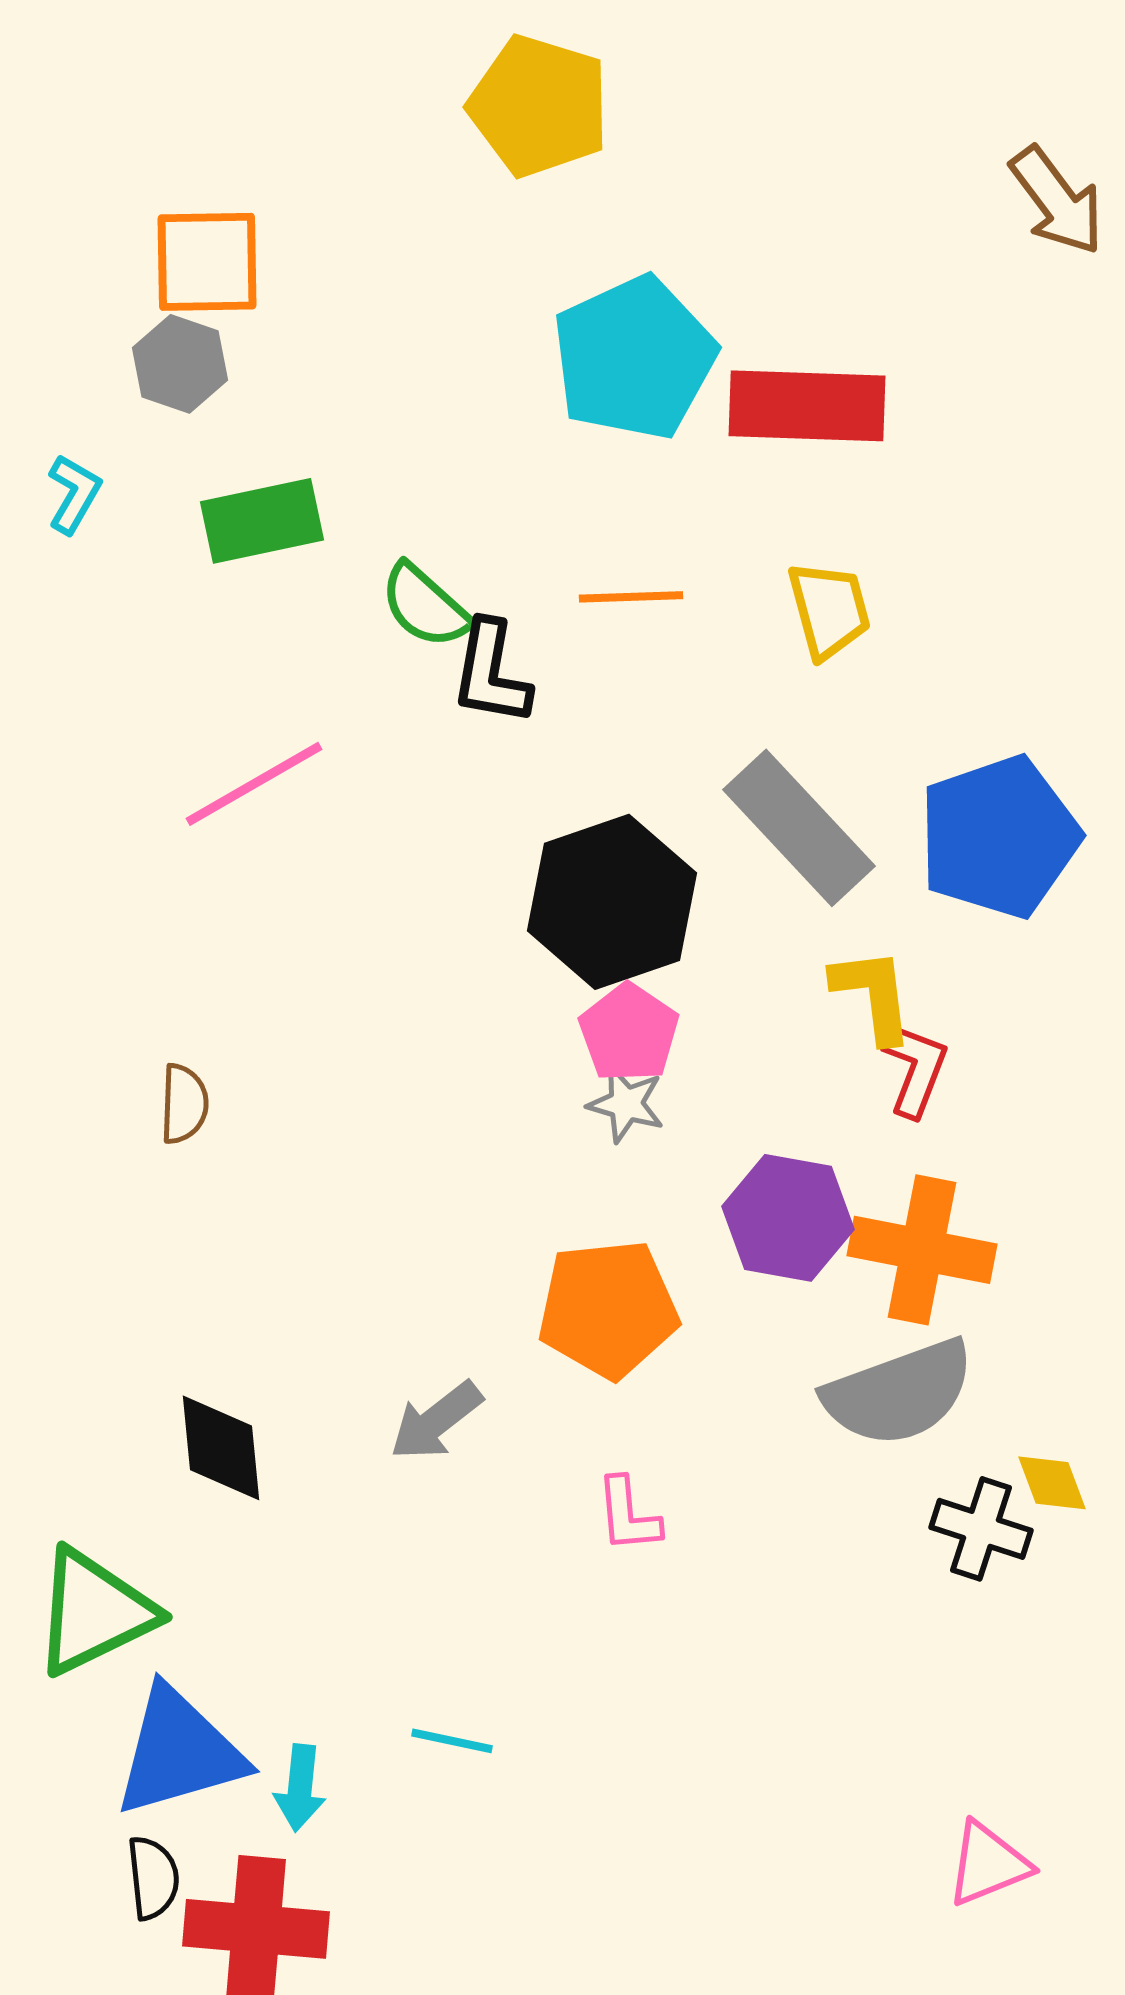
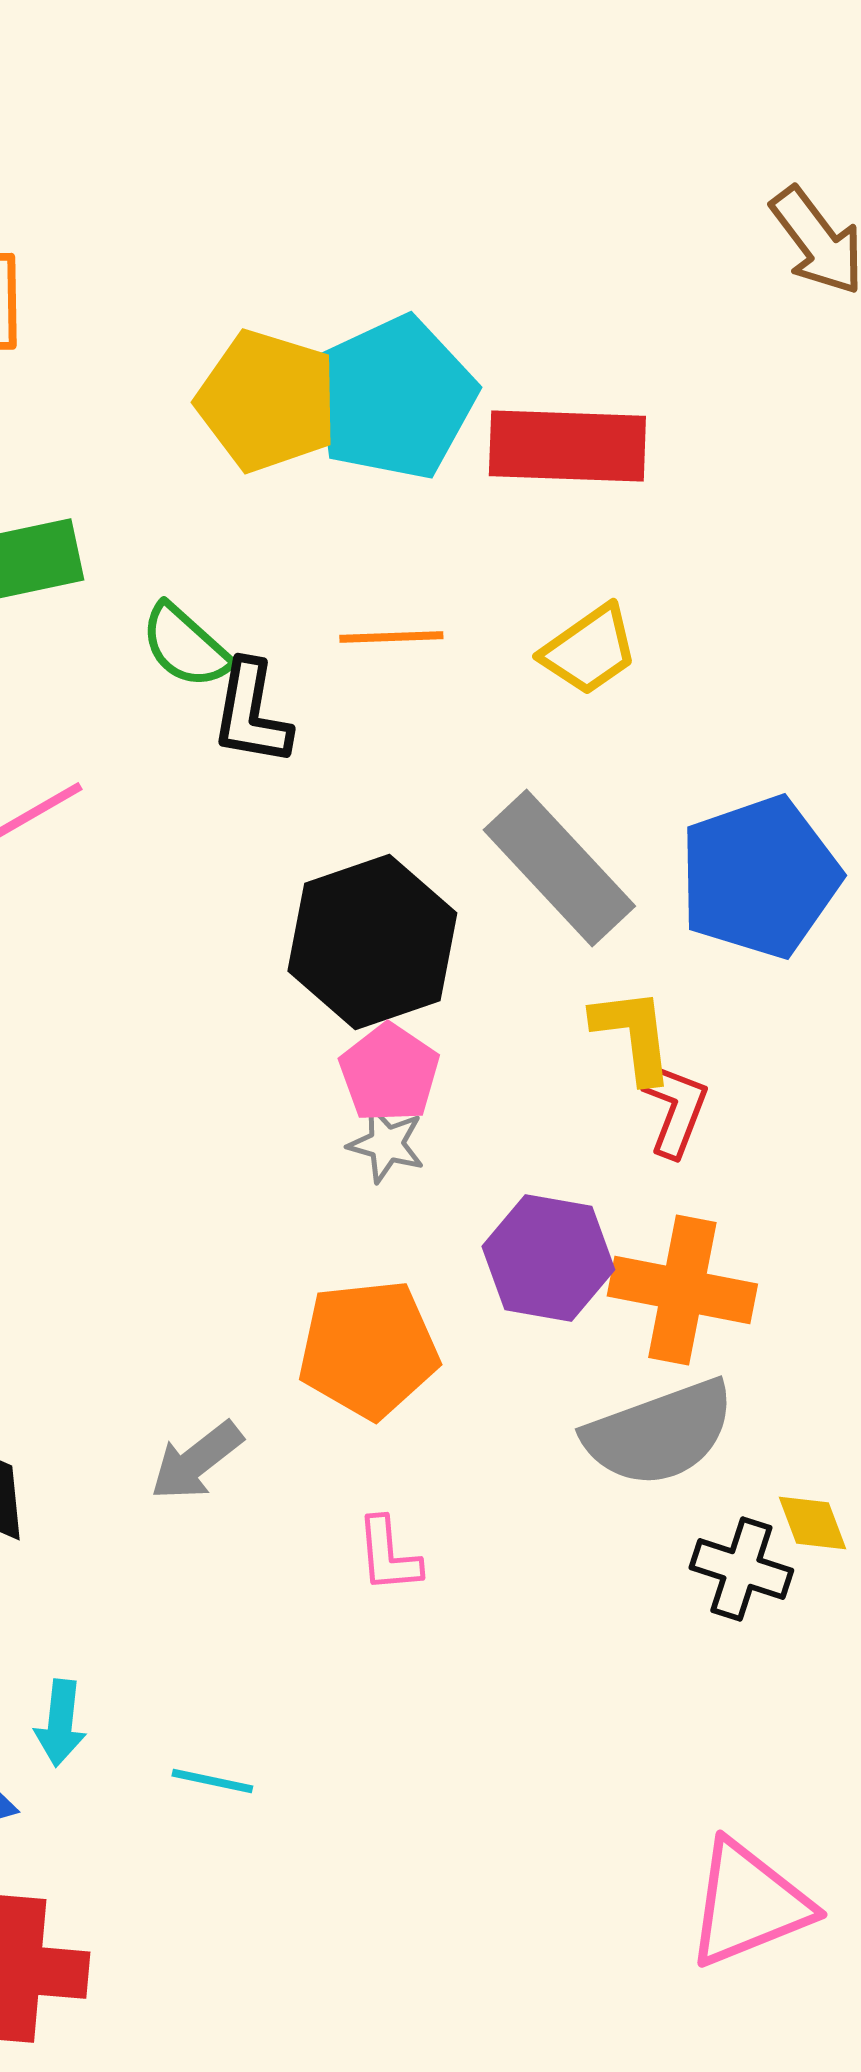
yellow pentagon: (539, 106) -> (267, 401), moved
yellow trapezoid: (829, 610) -> (589, 650), turned 70
cyan arrow: (300, 1788) -> (60, 1723), moved
pink triangle: (988, 1864) -> (748, 1904), size x1.5

